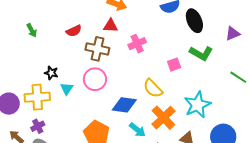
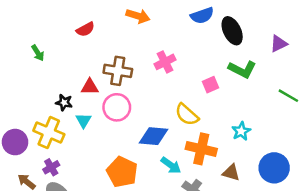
red triangle: (111, 26) -> (90, 87), moved
red semicircle: (74, 31) -> (85, 29), moved
yellow cross: (37, 97) -> (49, 133), turned 30
cyan star: (197, 105) -> (241, 131), size x0.6
orange cross: (163, 118) -> (201, 149), turned -30

